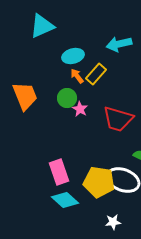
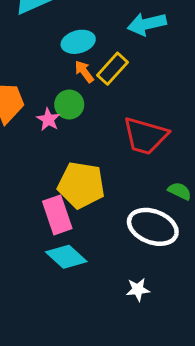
pink star: (80, 109) -> (48, 119), moved
yellow pentagon: (99, 182) -> (81, 185), moved

